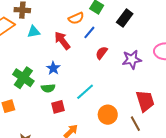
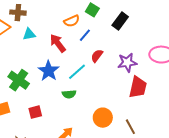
blue star: (53, 68) -> (49, 71), size x1.5
green semicircle: (48, 88) -> (69, 94), moved
cyan line: (85, 92) -> (77, 72), moved
red trapezoid: (145, 101) -> (138, 87), moved, turned 30
red square: (58, 107) -> (35, 112), moved

